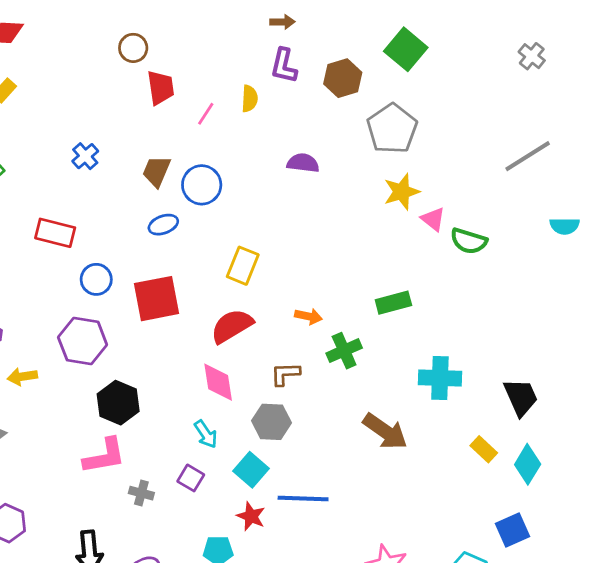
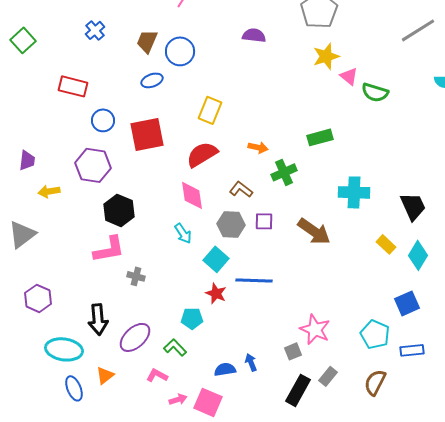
brown L-shape: (285, 374) -> (241, 189), turned 40
purple square: (191, 478) -> (264, 221), moved, turned -30

